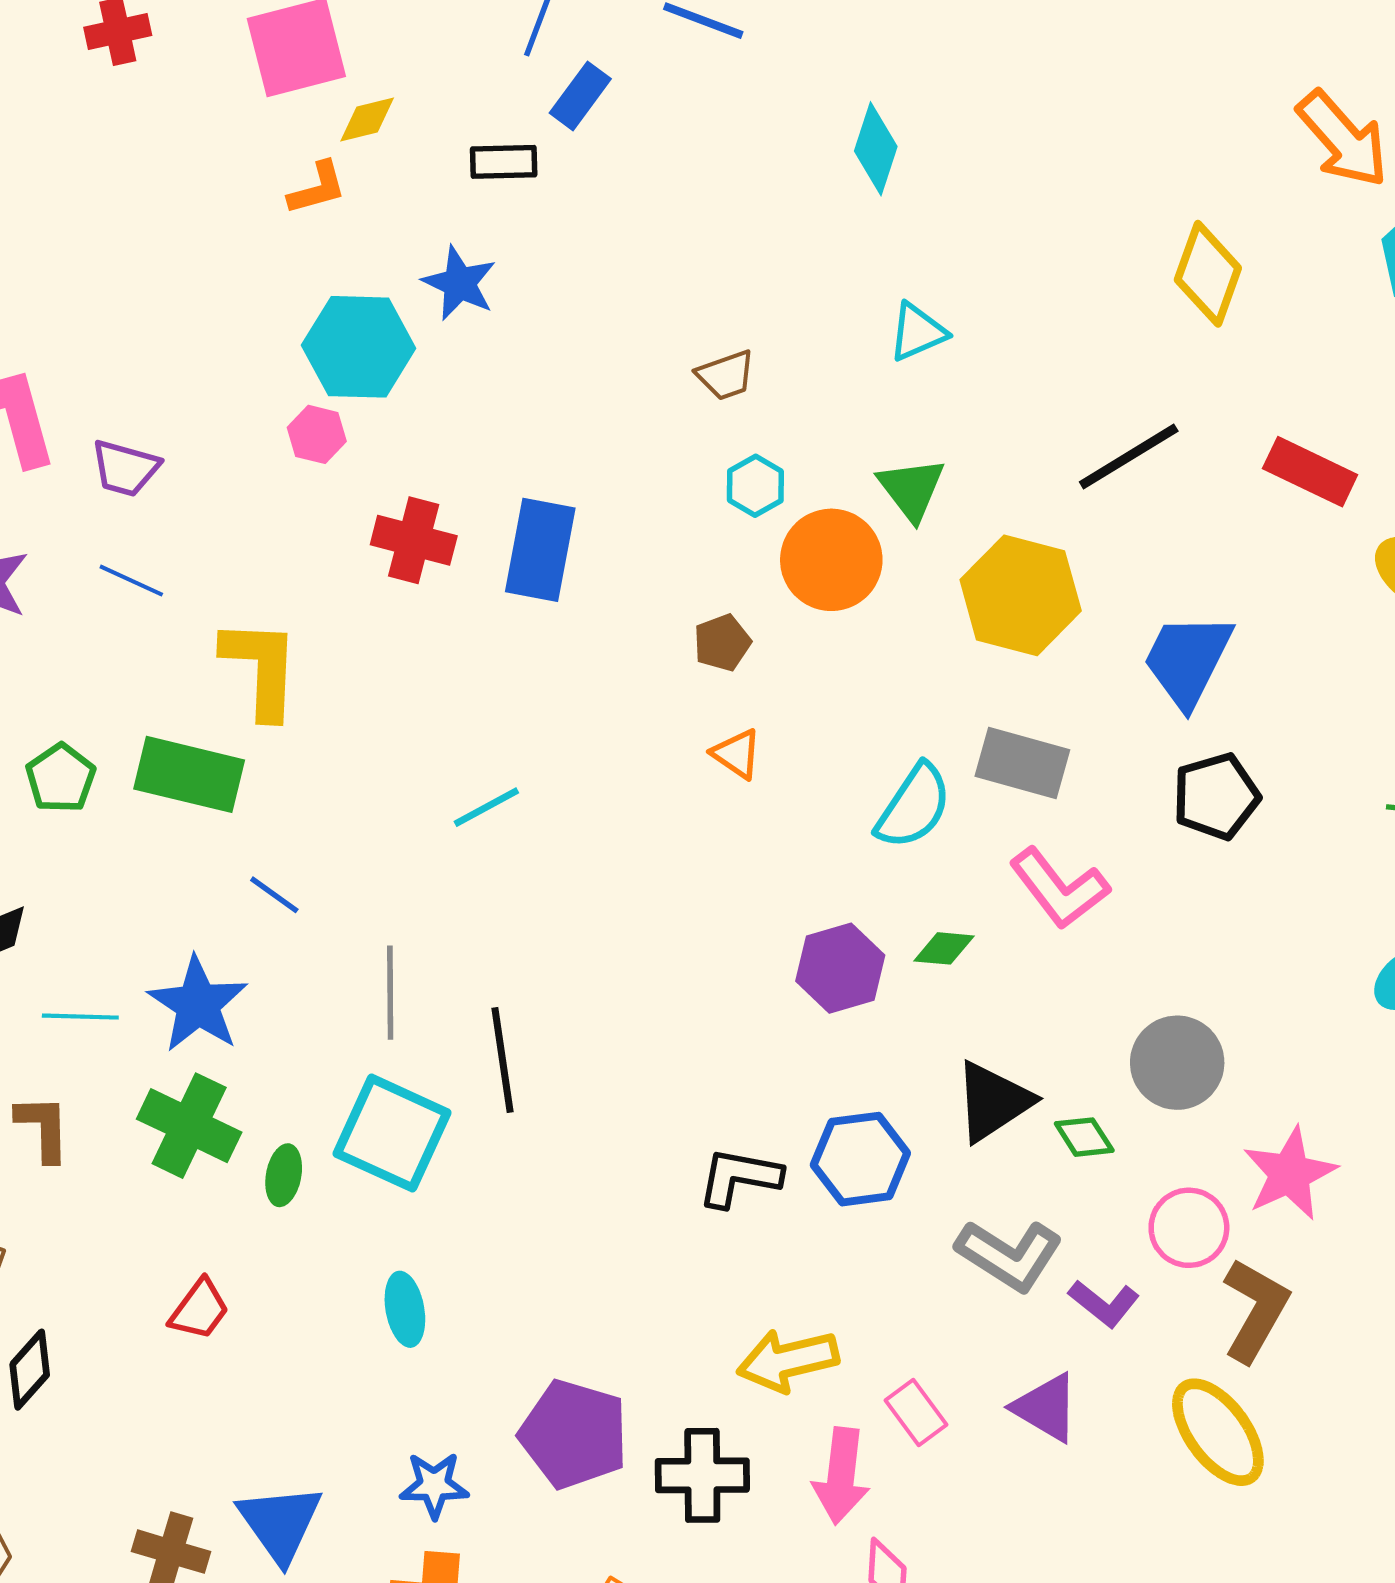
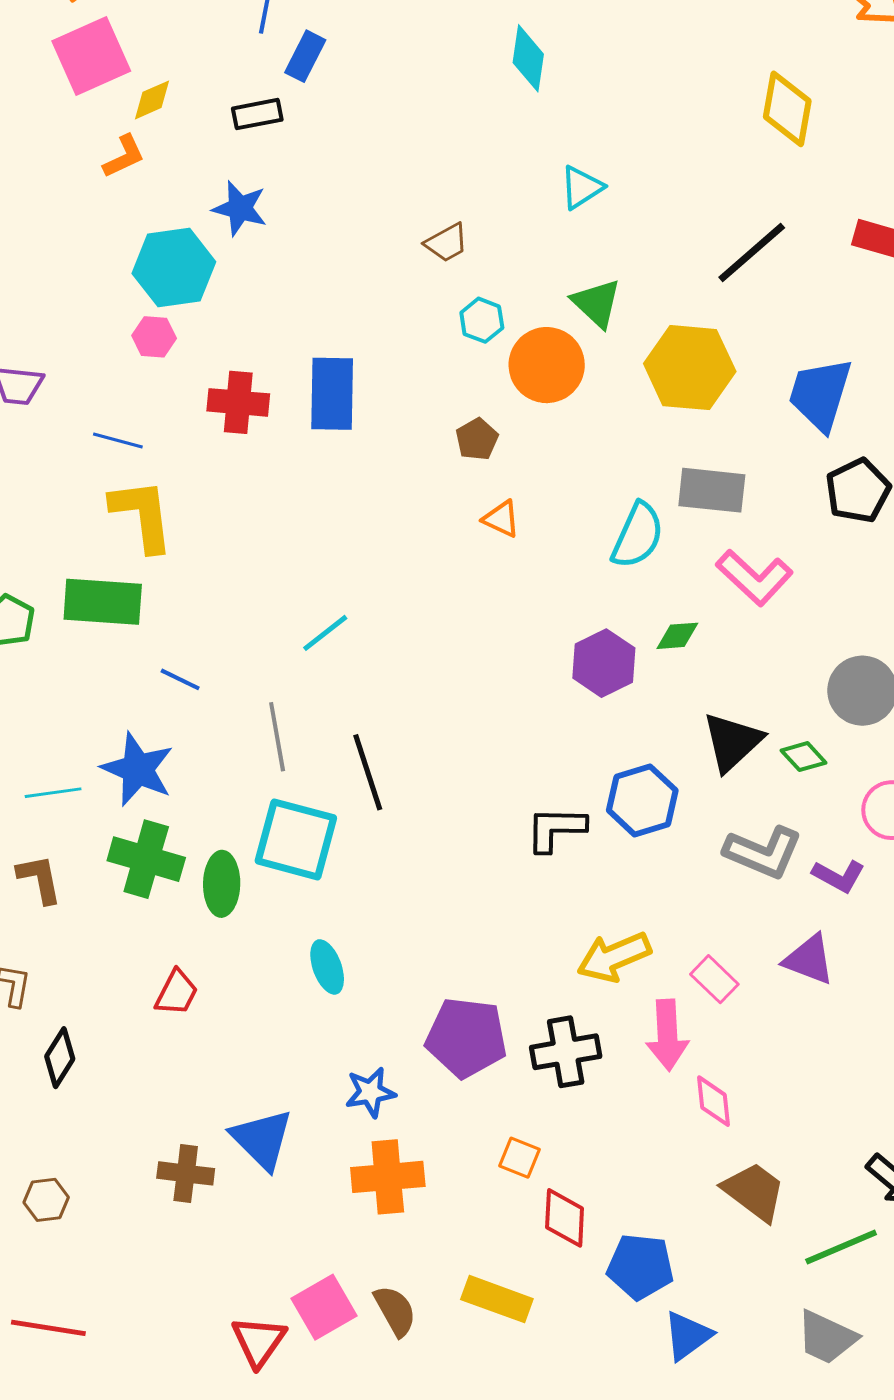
blue line: (131, 581) -> (118, 441), moved
cyan line: (486, 807) -> (325, 633), moved
green ellipse: (284, 1175) -> (222, 884), size x1.4

